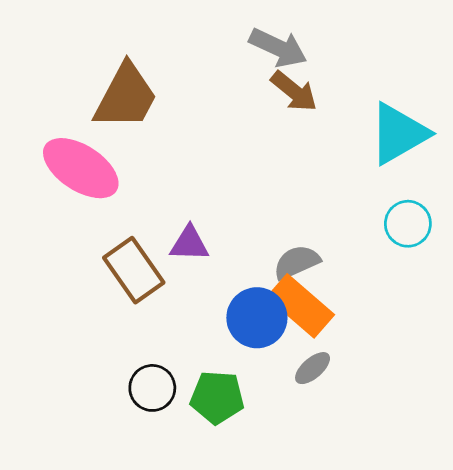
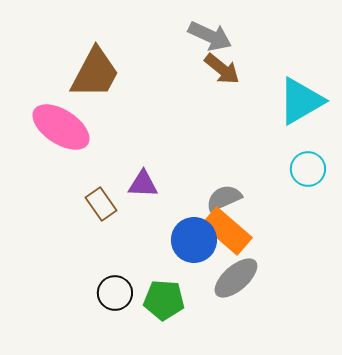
brown rectangle: (134, 270) -> (101, 204), size x0.7
gray ellipse: (313, 368) -> (236, 278), size x1.6

